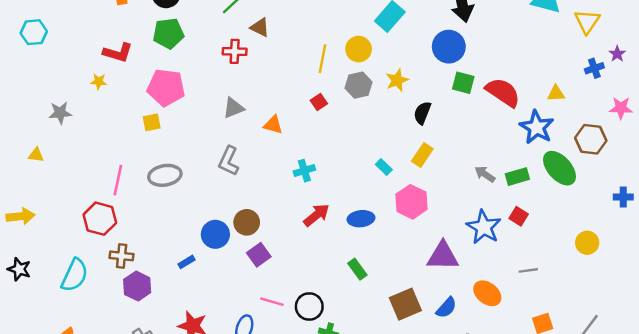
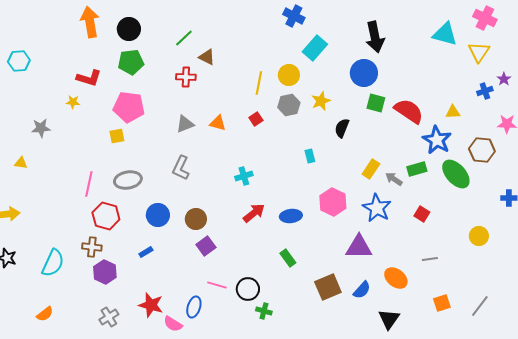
orange triangle: (273, 125) -> (218, 123), moved
yellow rectangle: (422, 155) -> (371, 169), moved
cyan rectangle: (384, 167) -> (310, 156), moved, turned 32
green rectangle: (517, 177) -> (417, 169), moved
red hexagon: (100, 219) -> (106, 216), moved
blue star: (484, 227) -> (377, 208), moved
blue circle: (215, 234) -> (158, 215), moved

